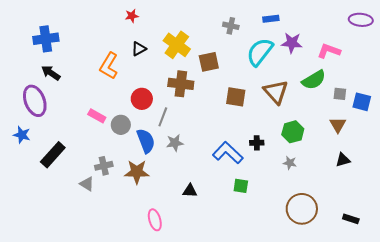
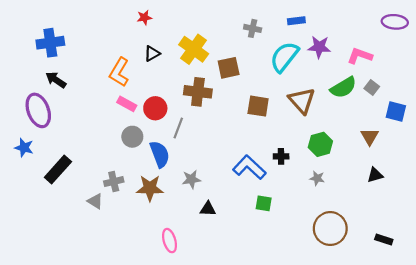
gray square: (340, 94) -> (372, 87), moved, turned 32
pink rectangle: (97, 116) -> (127, 104), moved
gray star: (175, 143) -> (191, 179), moved

